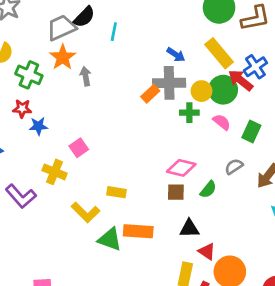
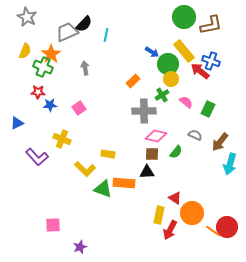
orange star: (63, 57) -> (51, 54), moved
blue cross: (255, 67) -> (211, 61), turned -36
gray cross: (169, 83) -> (144, 111), moved
green circle: (223, 90) -> (168, 64), moved
green cross: (189, 113) -> (162, 95), turned -32
pink square: (79, 148) -> (79, 108), moved
gray semicircle: (234, 167) -> (195, 135), turned 56
black triangle: (189, 229) -> (147, 172), moved

